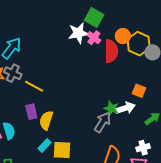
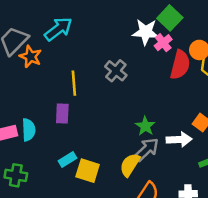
gray cross: (13, 73) -> (116, 71), moved
yellow line: (34, 86) -> (74, 83), turned 42
green star: (111, 108) -> (145, 126), moved
yellow semicircle: (46, 120) -> (130, 165), moved

